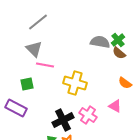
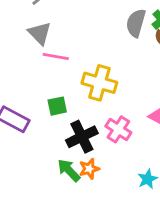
gray semicircle: (100, 42) -> (136, 23), turned -84
green square: (27, 84) -> (57, 106), moved

